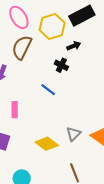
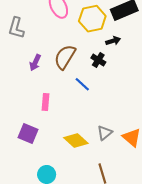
brown semicircle: (22, 47) -> (65, 57), moved

